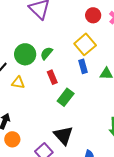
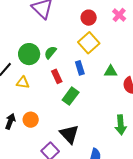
red circle: (93, 15) -> (89, 18), moved
blue rectangle: (83, 66) -> (80, 68), moved
orange circle: (12, 139) -> (31, 120), moved

